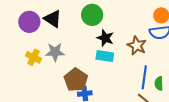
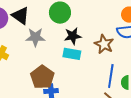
black star: (105, 38) -> (73, 36), turned -30
gray star: (55, 52) -> (35, 37), moved

